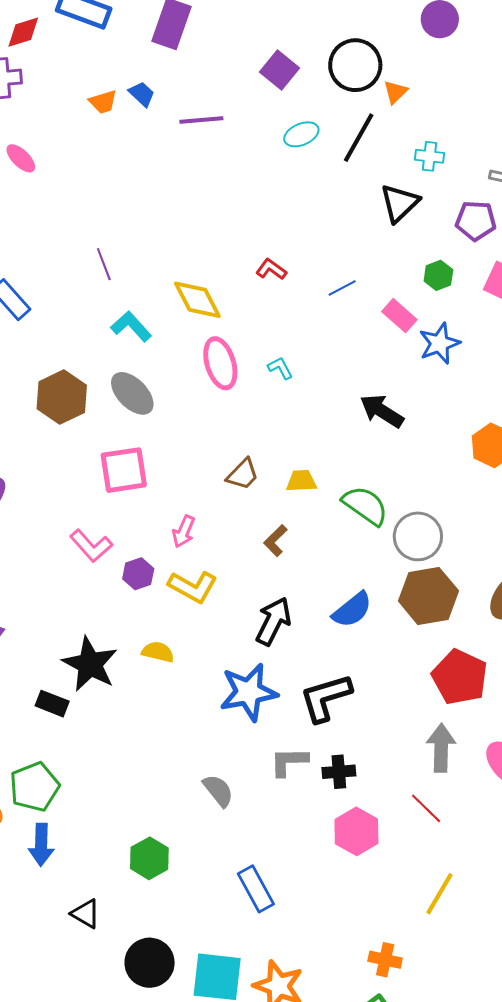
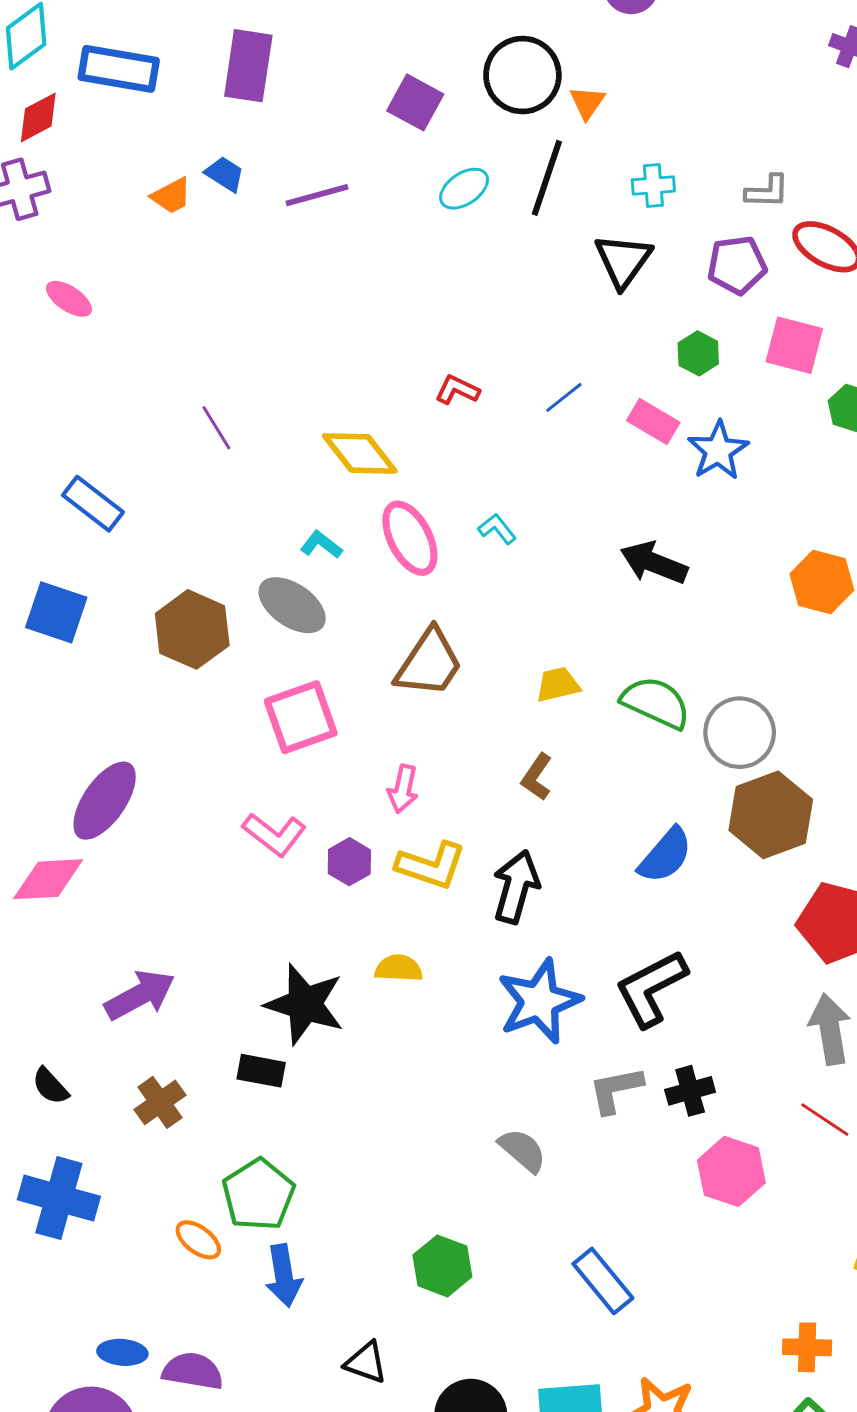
cyan L-shape: (131, 326) -> (321, 545), moved, size x0.7
brown trapezoid: (243, 474) -> (429, 663), moved, size x1.5
black arrow: (273, 621) -> (516, 887), moved

